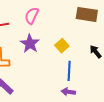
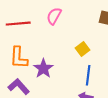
purple star: (30, 44) -> (43, 69), moved

